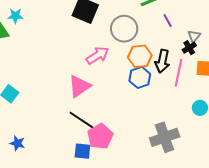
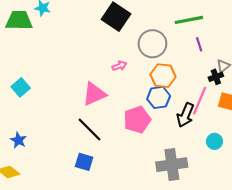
pink arrow: (98, 55) -> (119, 66), size x0.6
black arrow: (162, 61) -> (185, 115), moved
pink pentagon: (100, 136) -> (137, 120), moved

